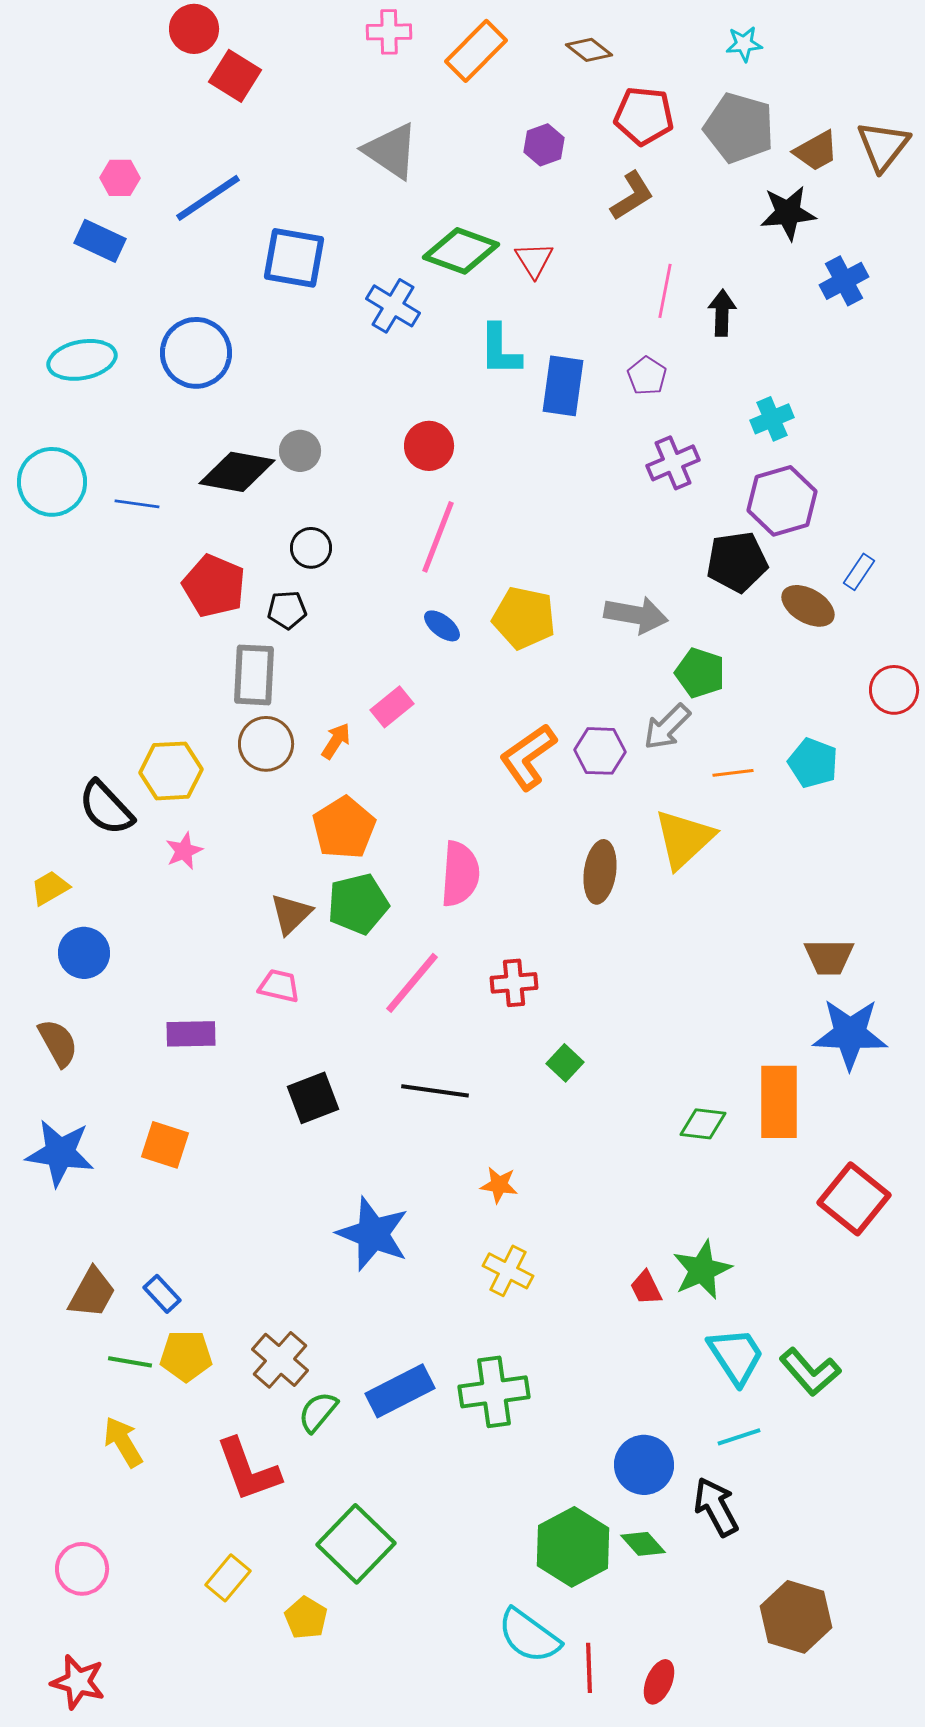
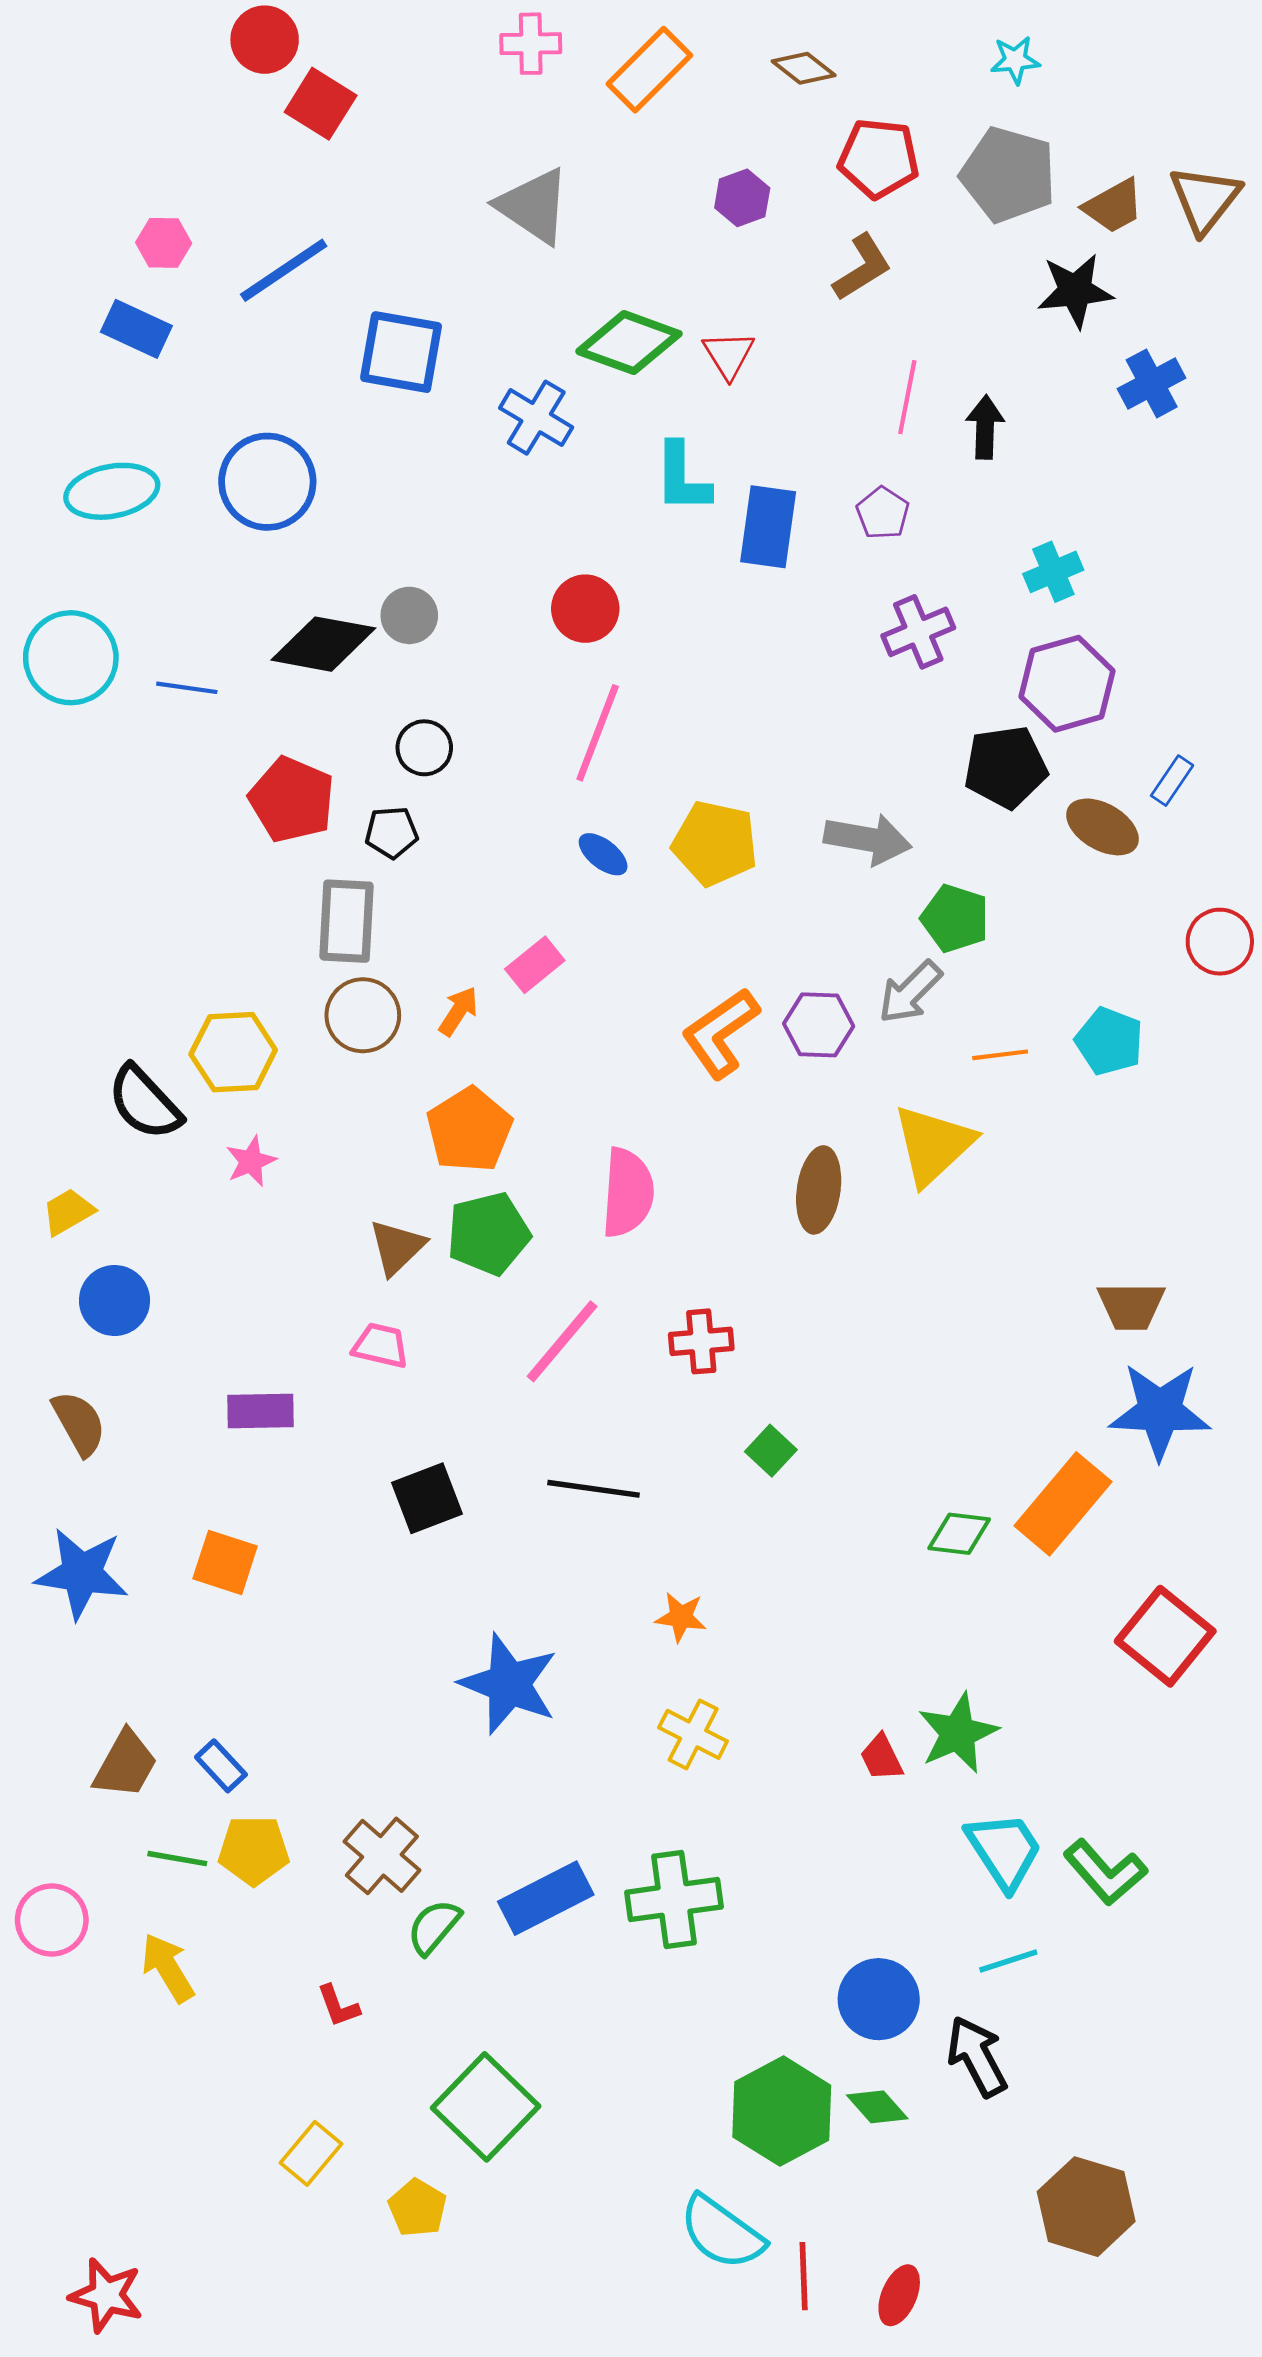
orange rectangle: (779, 1102) -> (1063, 1504), turned 40
red L-shape: (248, 1470) -> (338, 2006), size x0.5
pink circle: (82, 1569) -> (52, 1920), moved

